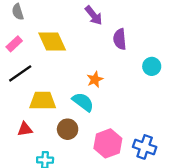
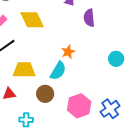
cyan circle: (152, 66) -> (116, 59), moved
cyan semicircle: (83, 102) -> (58, 71), turned 84
blue cross: (145, 147) -> (110, 109), turned 36

